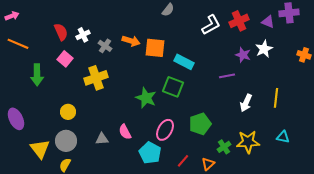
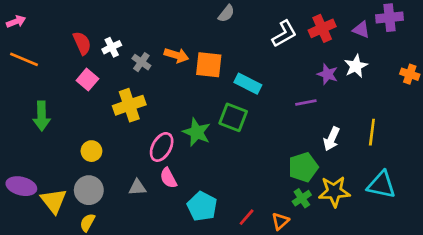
green arrow: (37, 75) -> (42, 116), moved
purple ellipse: (16, 119) -> (21, 186), moved, turned -50
green pentagon: (200, 124) -> (303, 167), moved
pink ellipse: (165, 130) -> (162, 147), moved
cyan triangle: (283, 137) -> (381, 185), size x1.6

